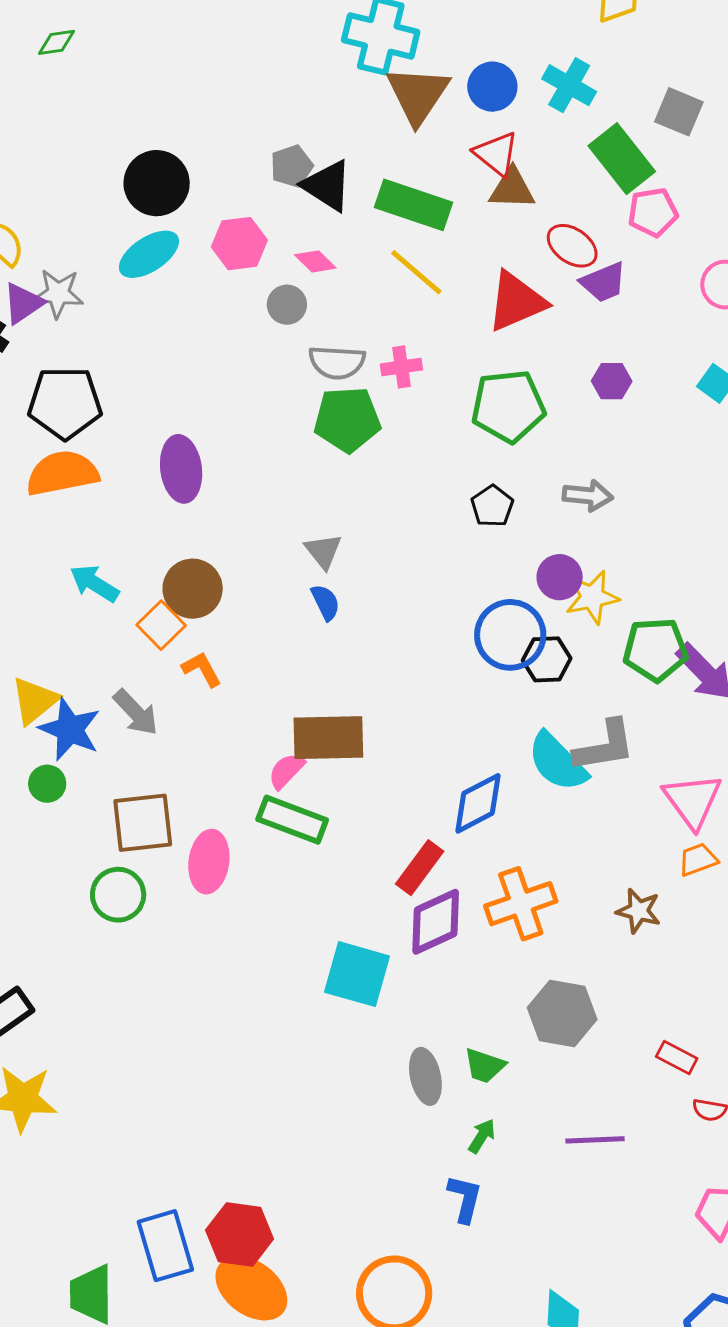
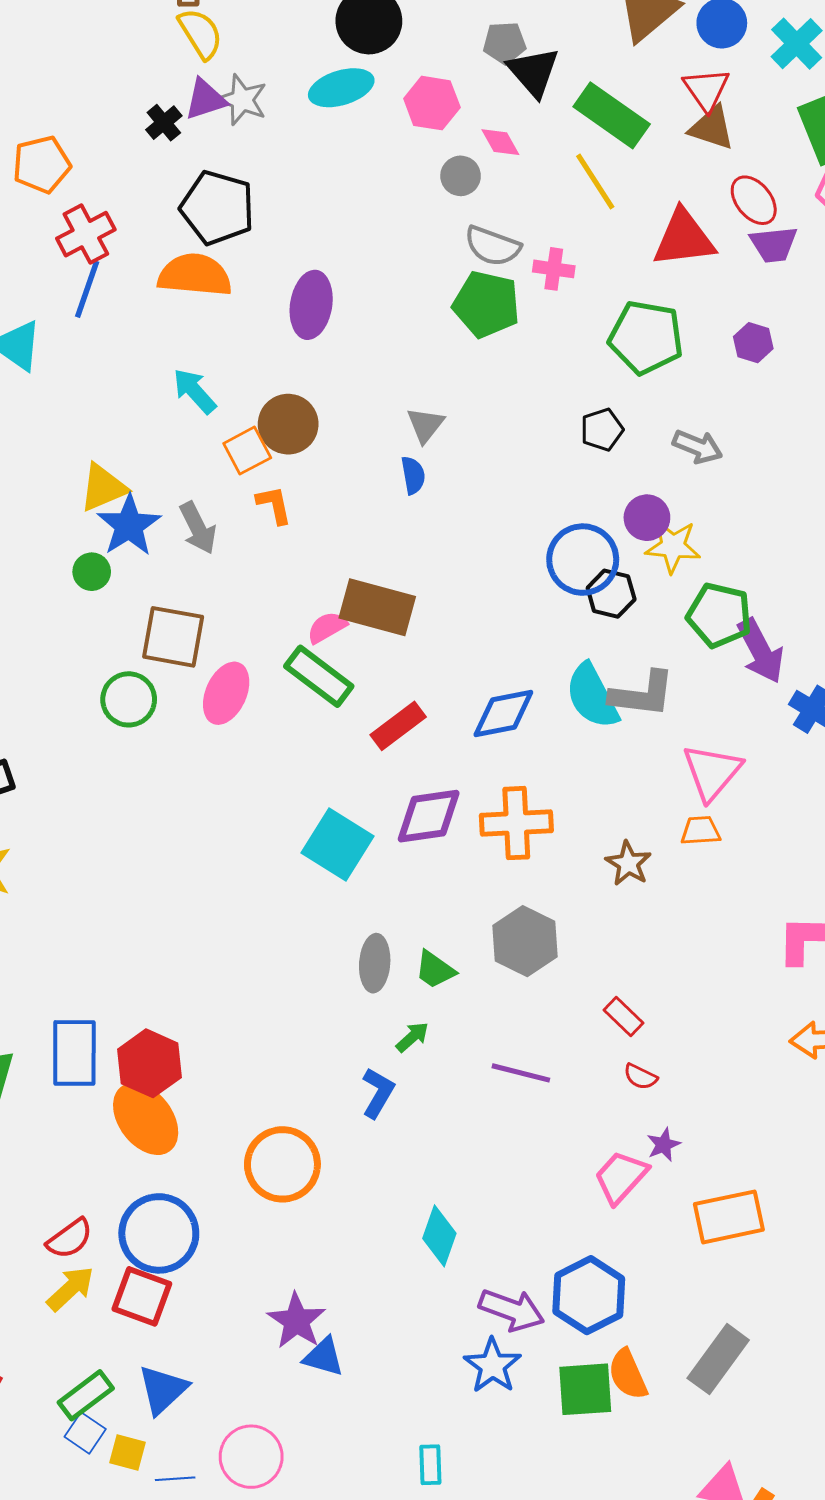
red rectangle: (420, 868) -> (398, 726), moved

